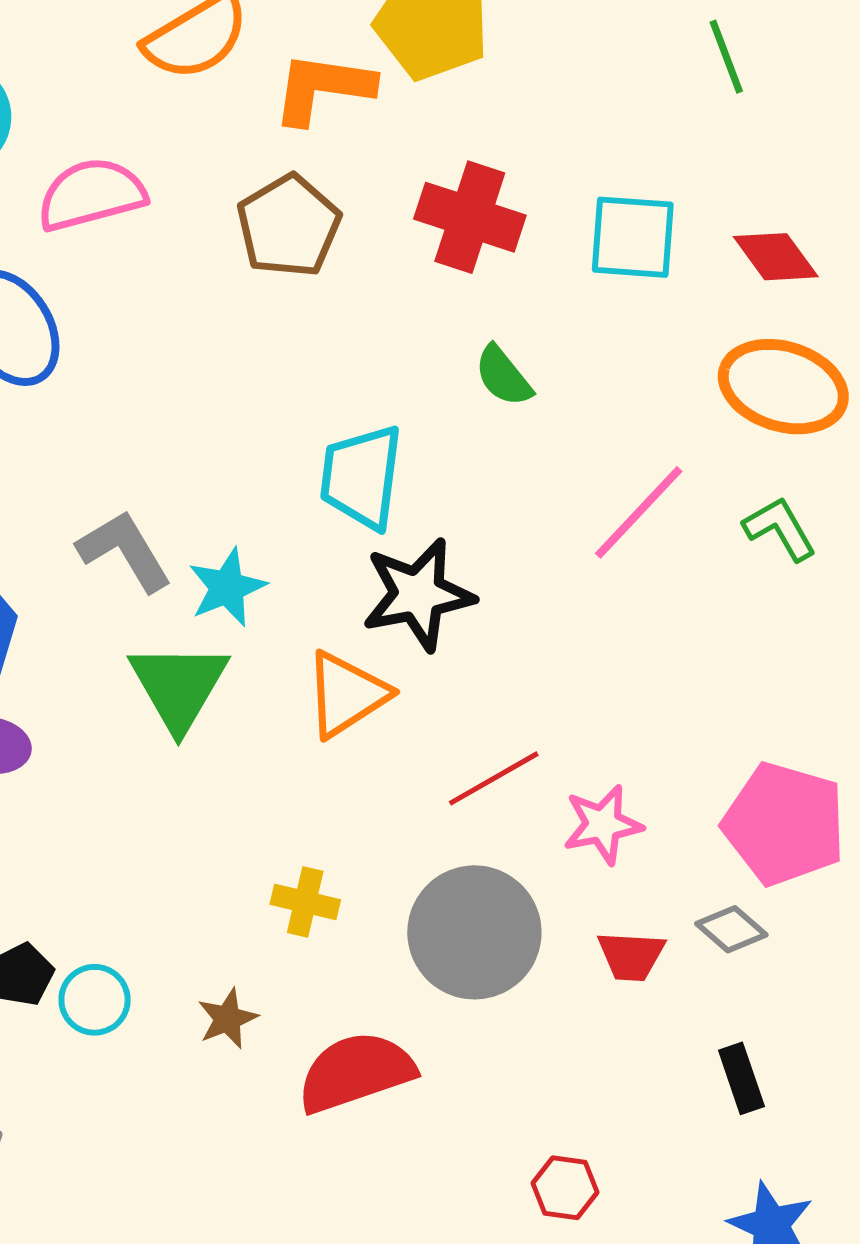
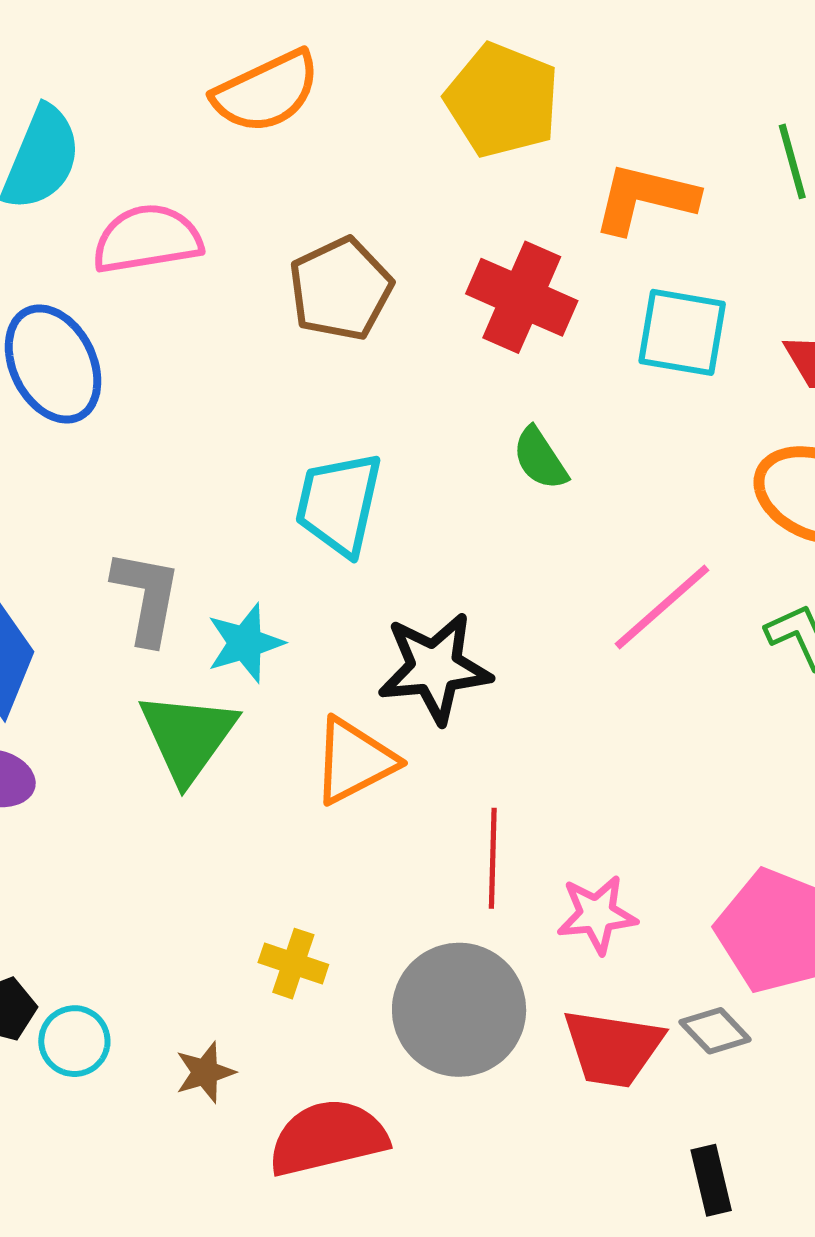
orange L-shape: (323, 88) -> (645, 198), moved
cyan trapezoid: (362, 477) -> (339, 504), moved
gray L-shape: (124, 551) -> (147, 597), turned 36
red line: (494, 778) -> (493, 858), turned -64
red trapezoid: (631, 956) -> (613, 1048), size x1.5

